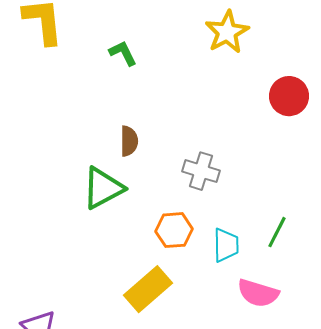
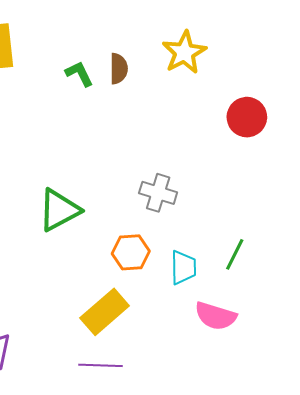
brown semicircle: (129, 141) -> (119, 69), moved

